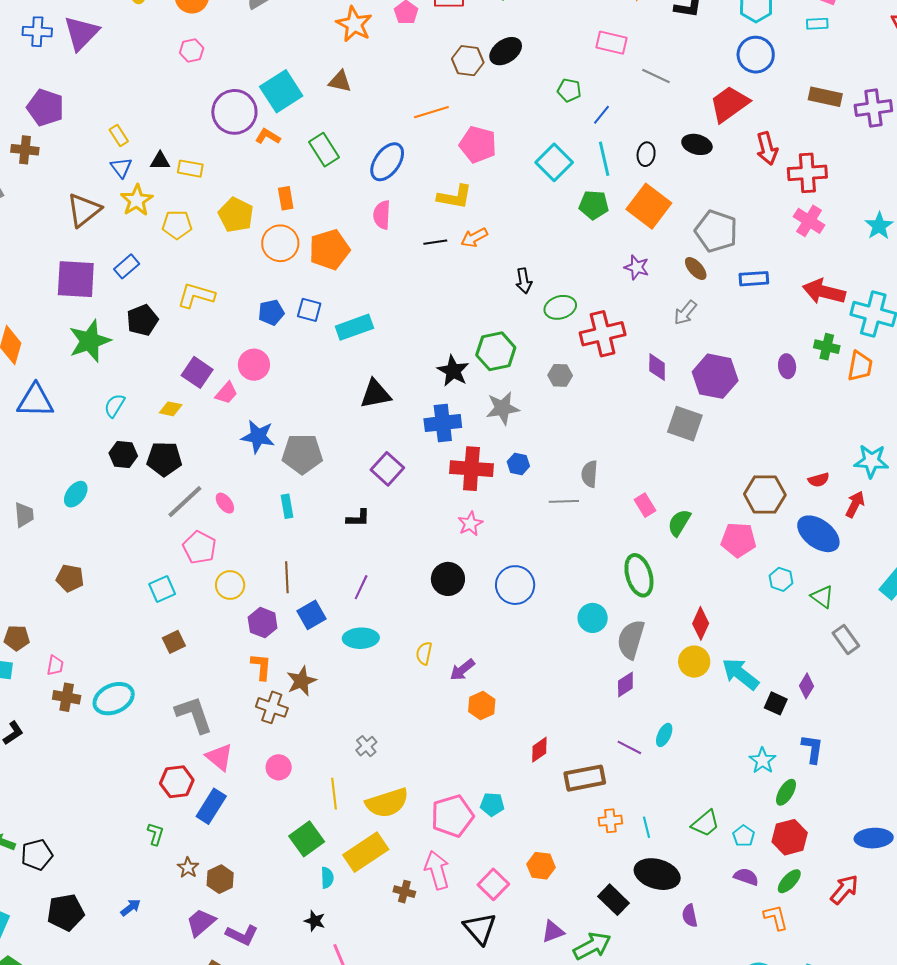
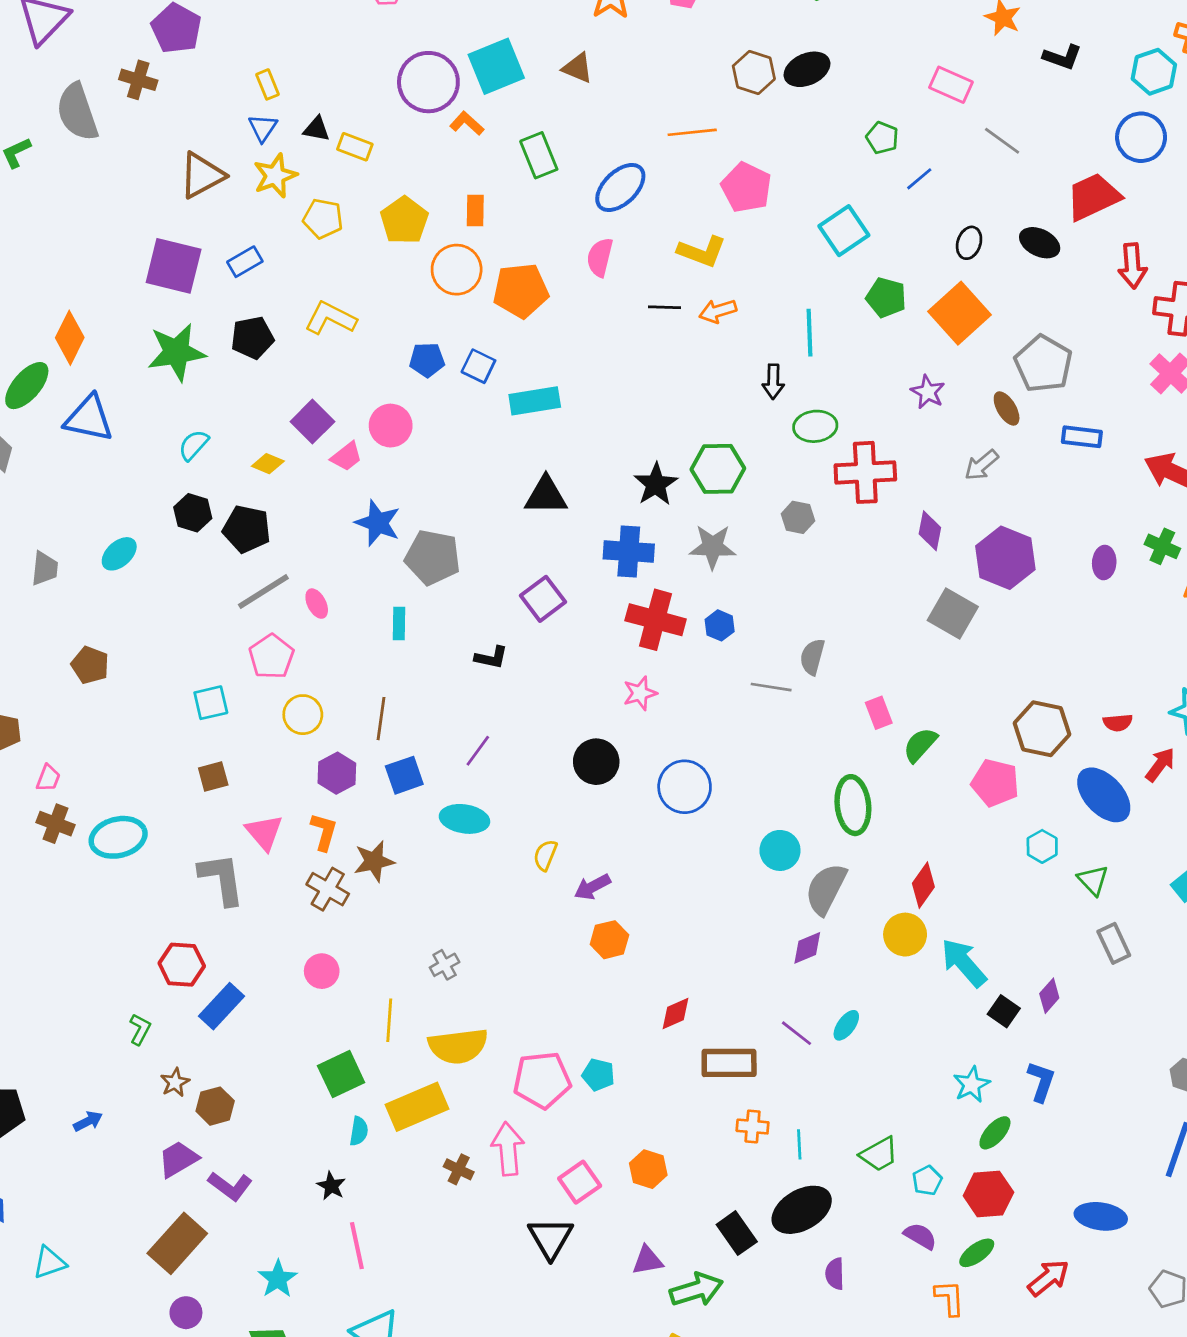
cyan line: (604, 159) -> (809, 333), moved
pink triangle: (219, 757) -> (264, 832), moved
black ellipse: (657, 874) -> (802, 1210), turned -57

